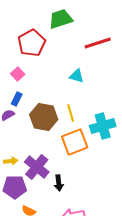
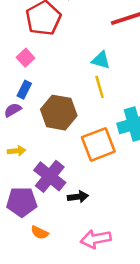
yellow line: (71, 113) -> (100, 87), moved
yellow arrow: (11, 161) -> (17, 151), moved
black arrow: (59, 183) -> (78, 197), turned -91

